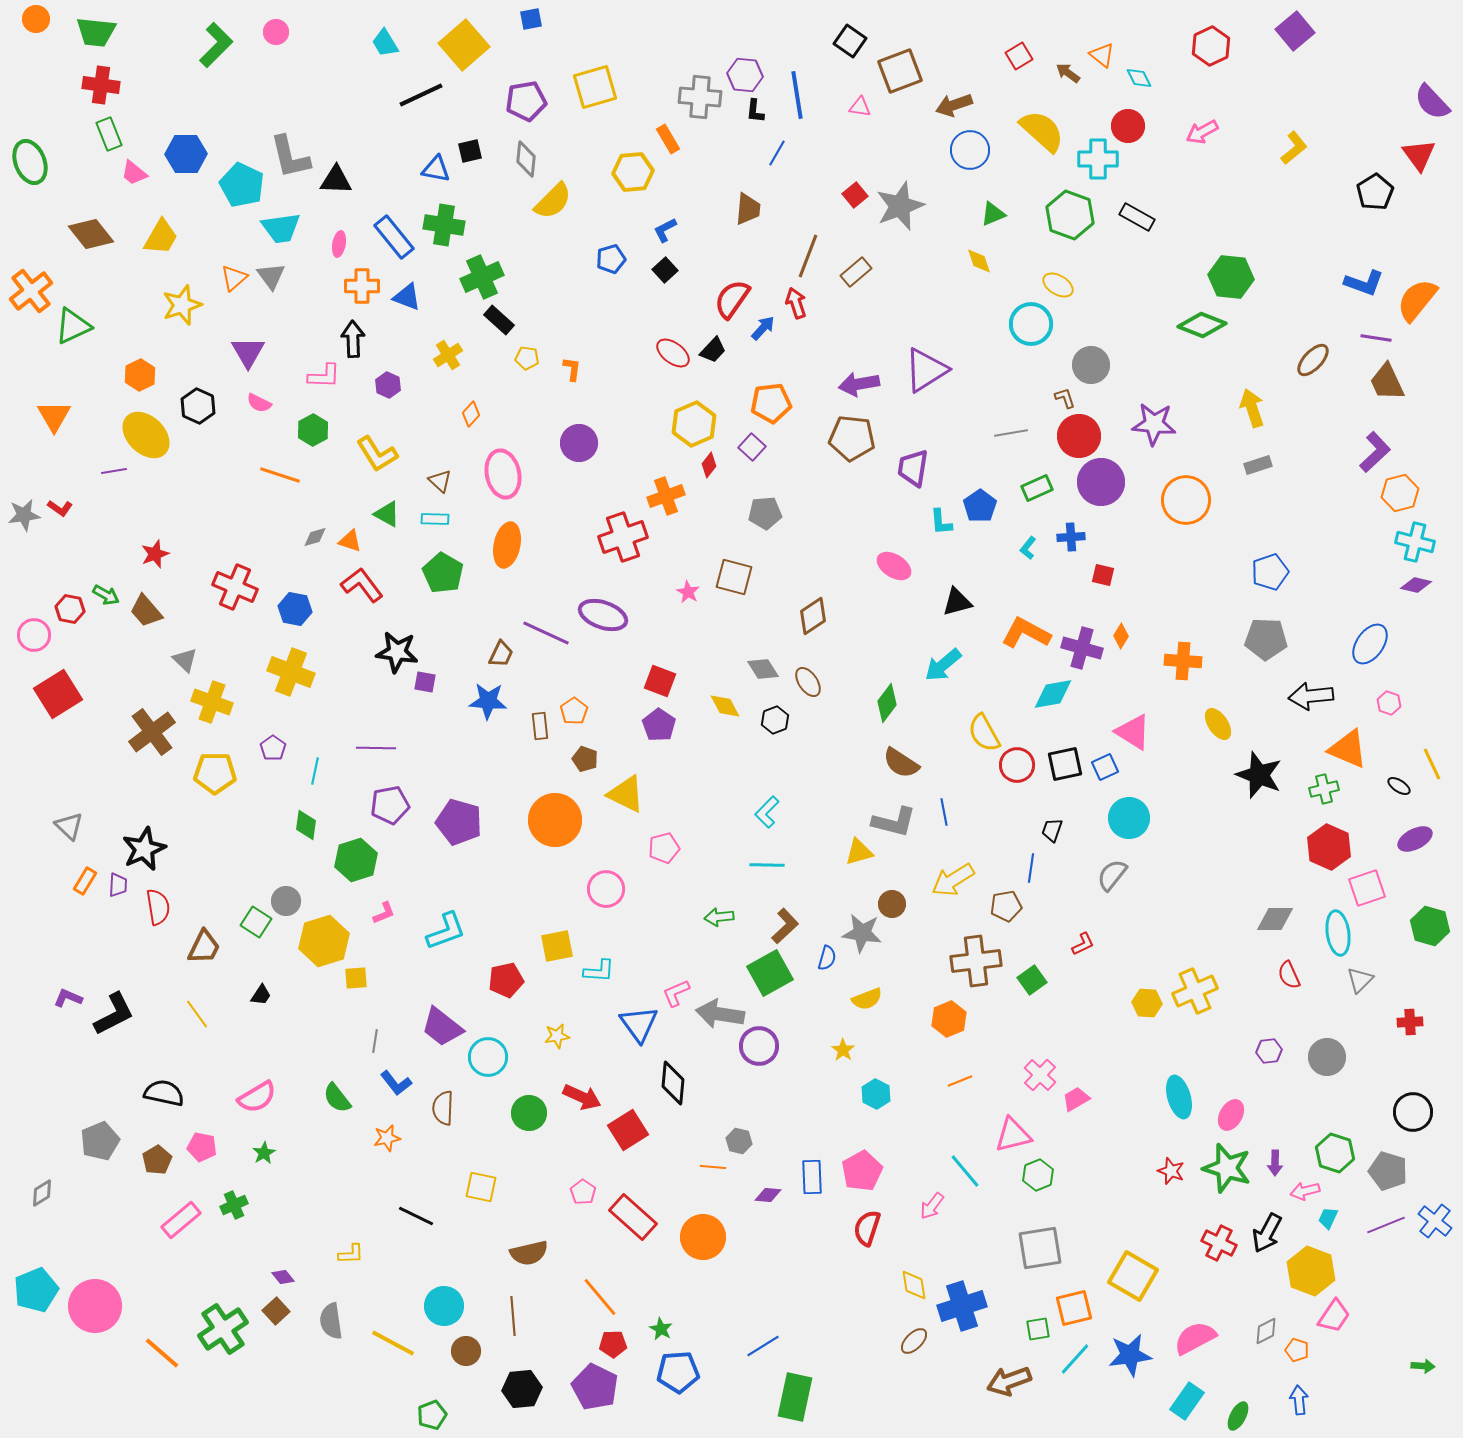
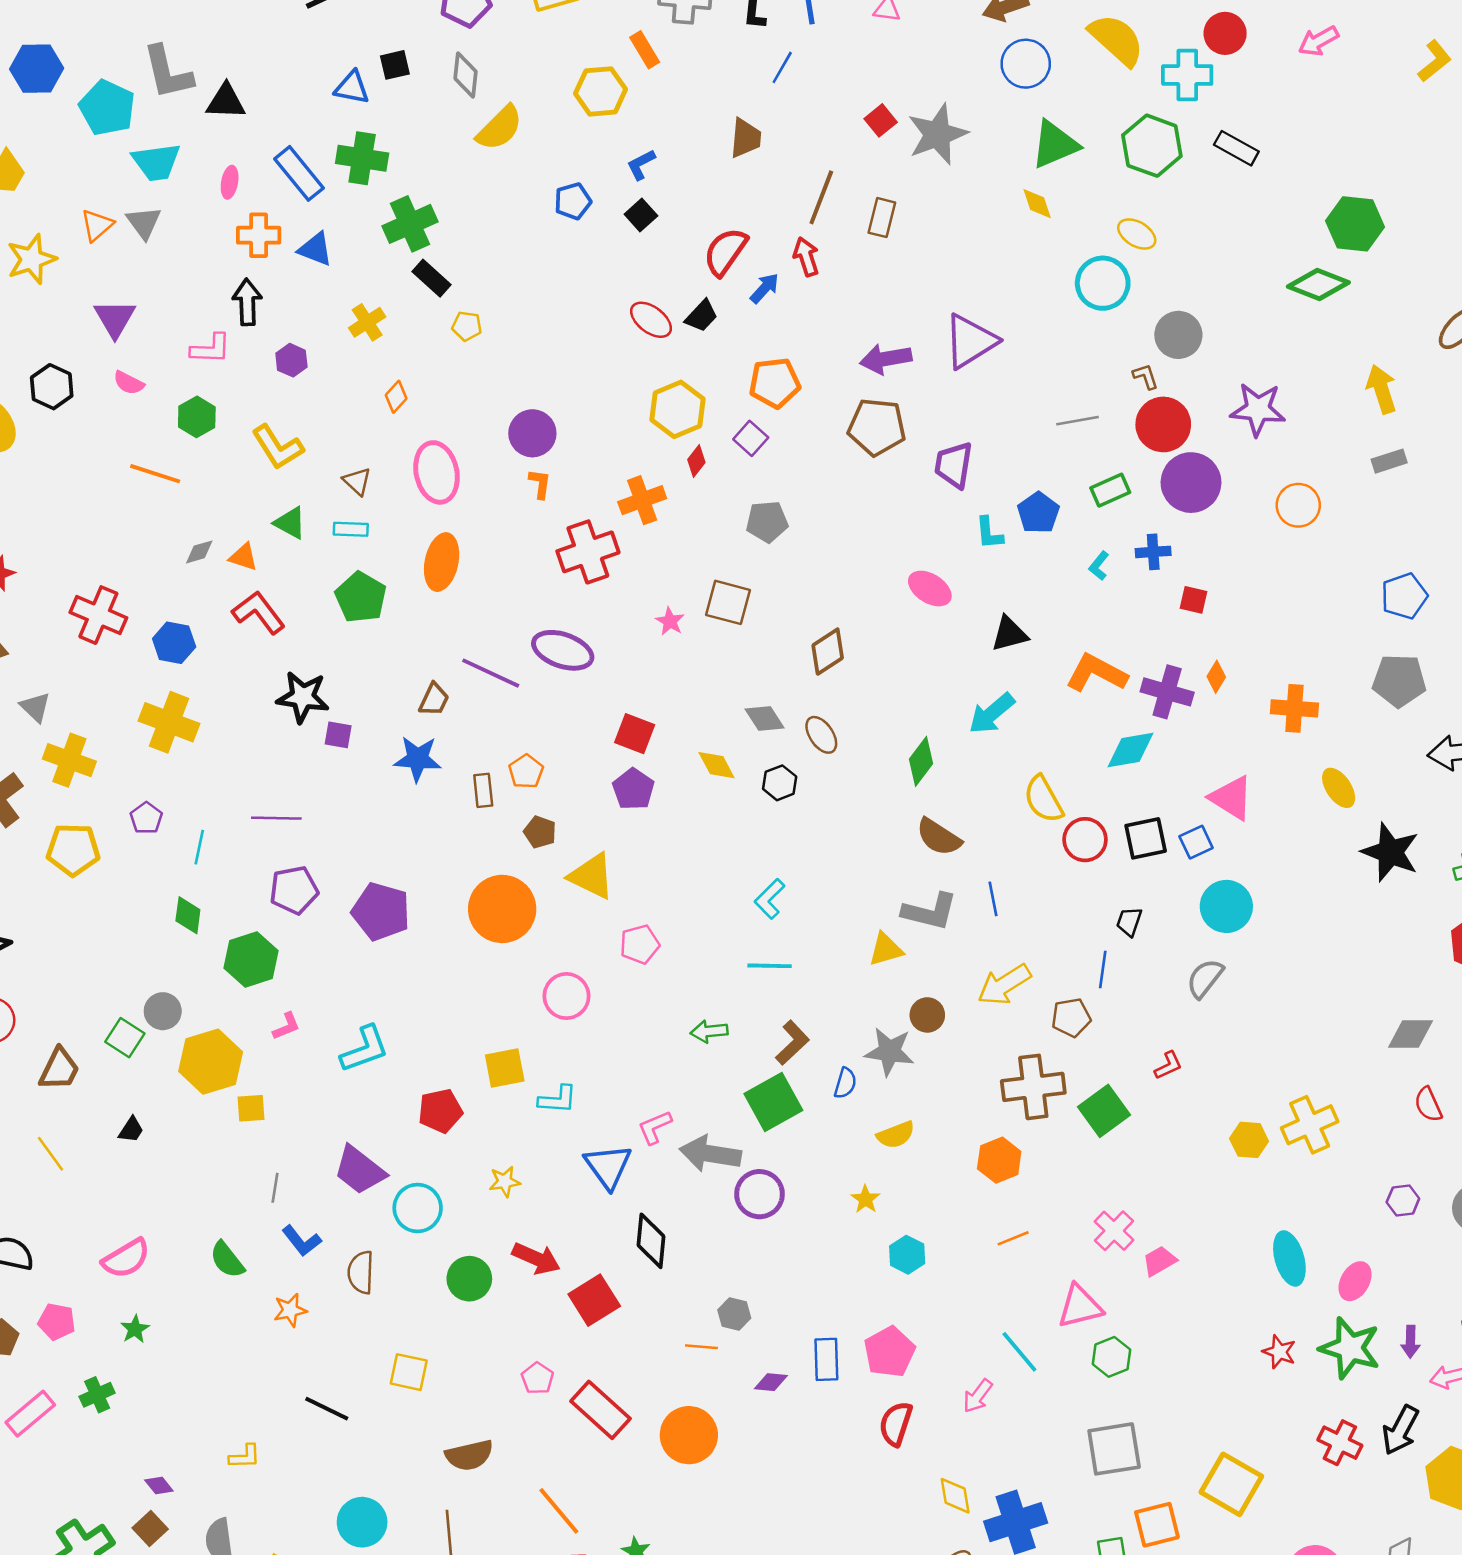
green triangle: (993, 214) -> (1055, 144), size x1.6
brown rectangle: (856, 272) -> (882, 218), turned -36
orange L-shape: (572, 369) -> (540, 484), moved
orange circle: (1186, 500) -> (1298, 505), size x0.7
green square: (1032, 980) -> (1104, 1111), size x1.4

